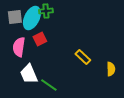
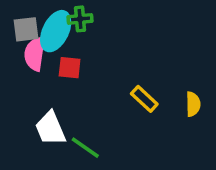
red square: (40, 39) -> (70, 68), turned 32
pink semicircle: (19, 47) -> (35, 54), moved
yellow semicircle: (111, 69) -> (193, 104), moved

